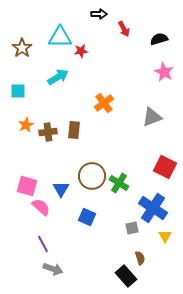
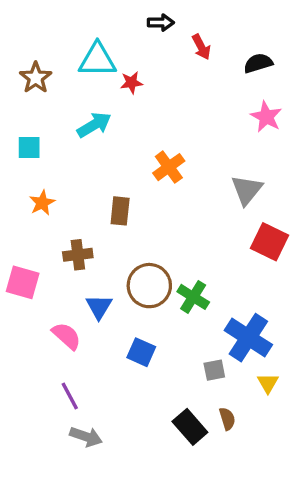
gray triangle: (152, 117) -> (247, 190), turned -30
brown cross: (48, 132) -> (78, 255), moved
red square: (165, 167) -> (269, 242), moved
pink square: (27, 186) -> (23, 282), moved
black rectangle: (126, 276) -> (190, 427), moved

